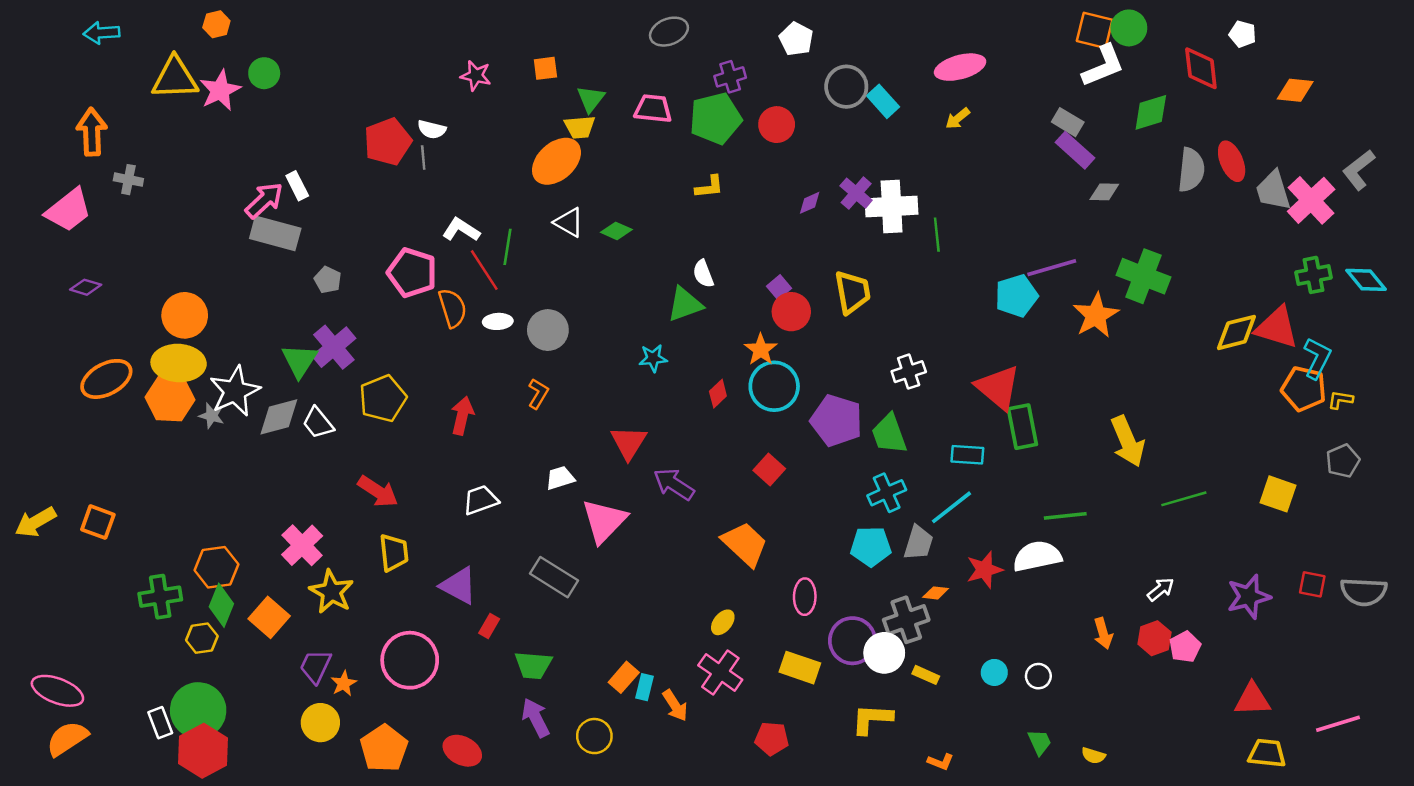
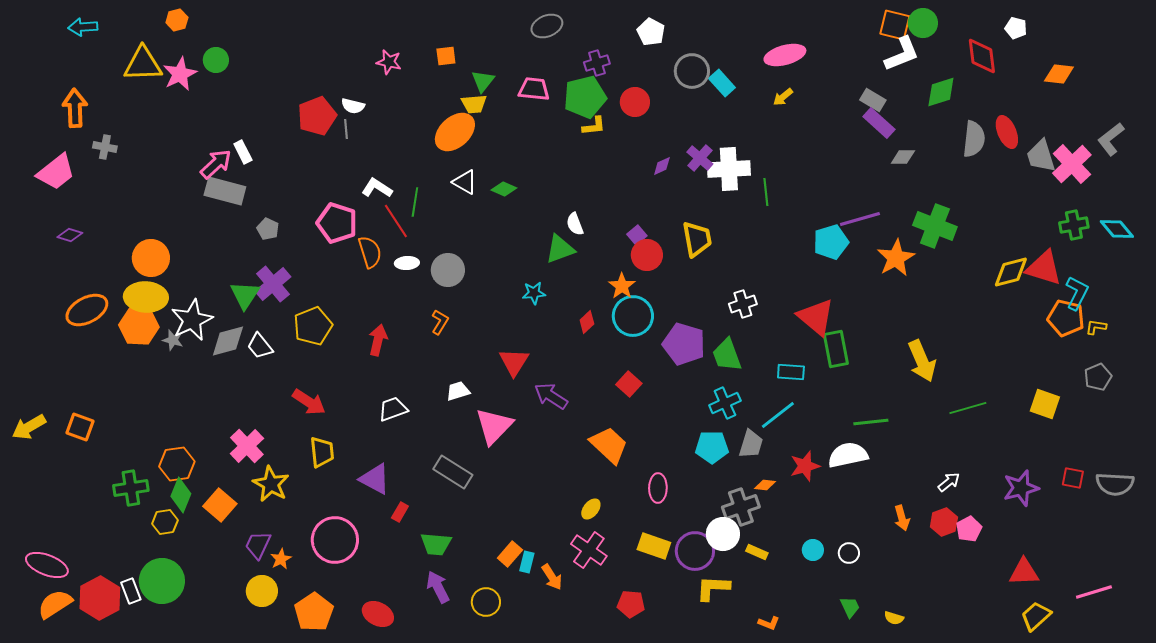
yellow L-shape: (709, 187) -> (594, 126), moved
purple circle: (852, 641) -> (695, 551), moved
red hexagon: (203, 751) -> (100, 598), moved
yellow trapezoid: (1267, 753) -> (1036, 616), turned -48

